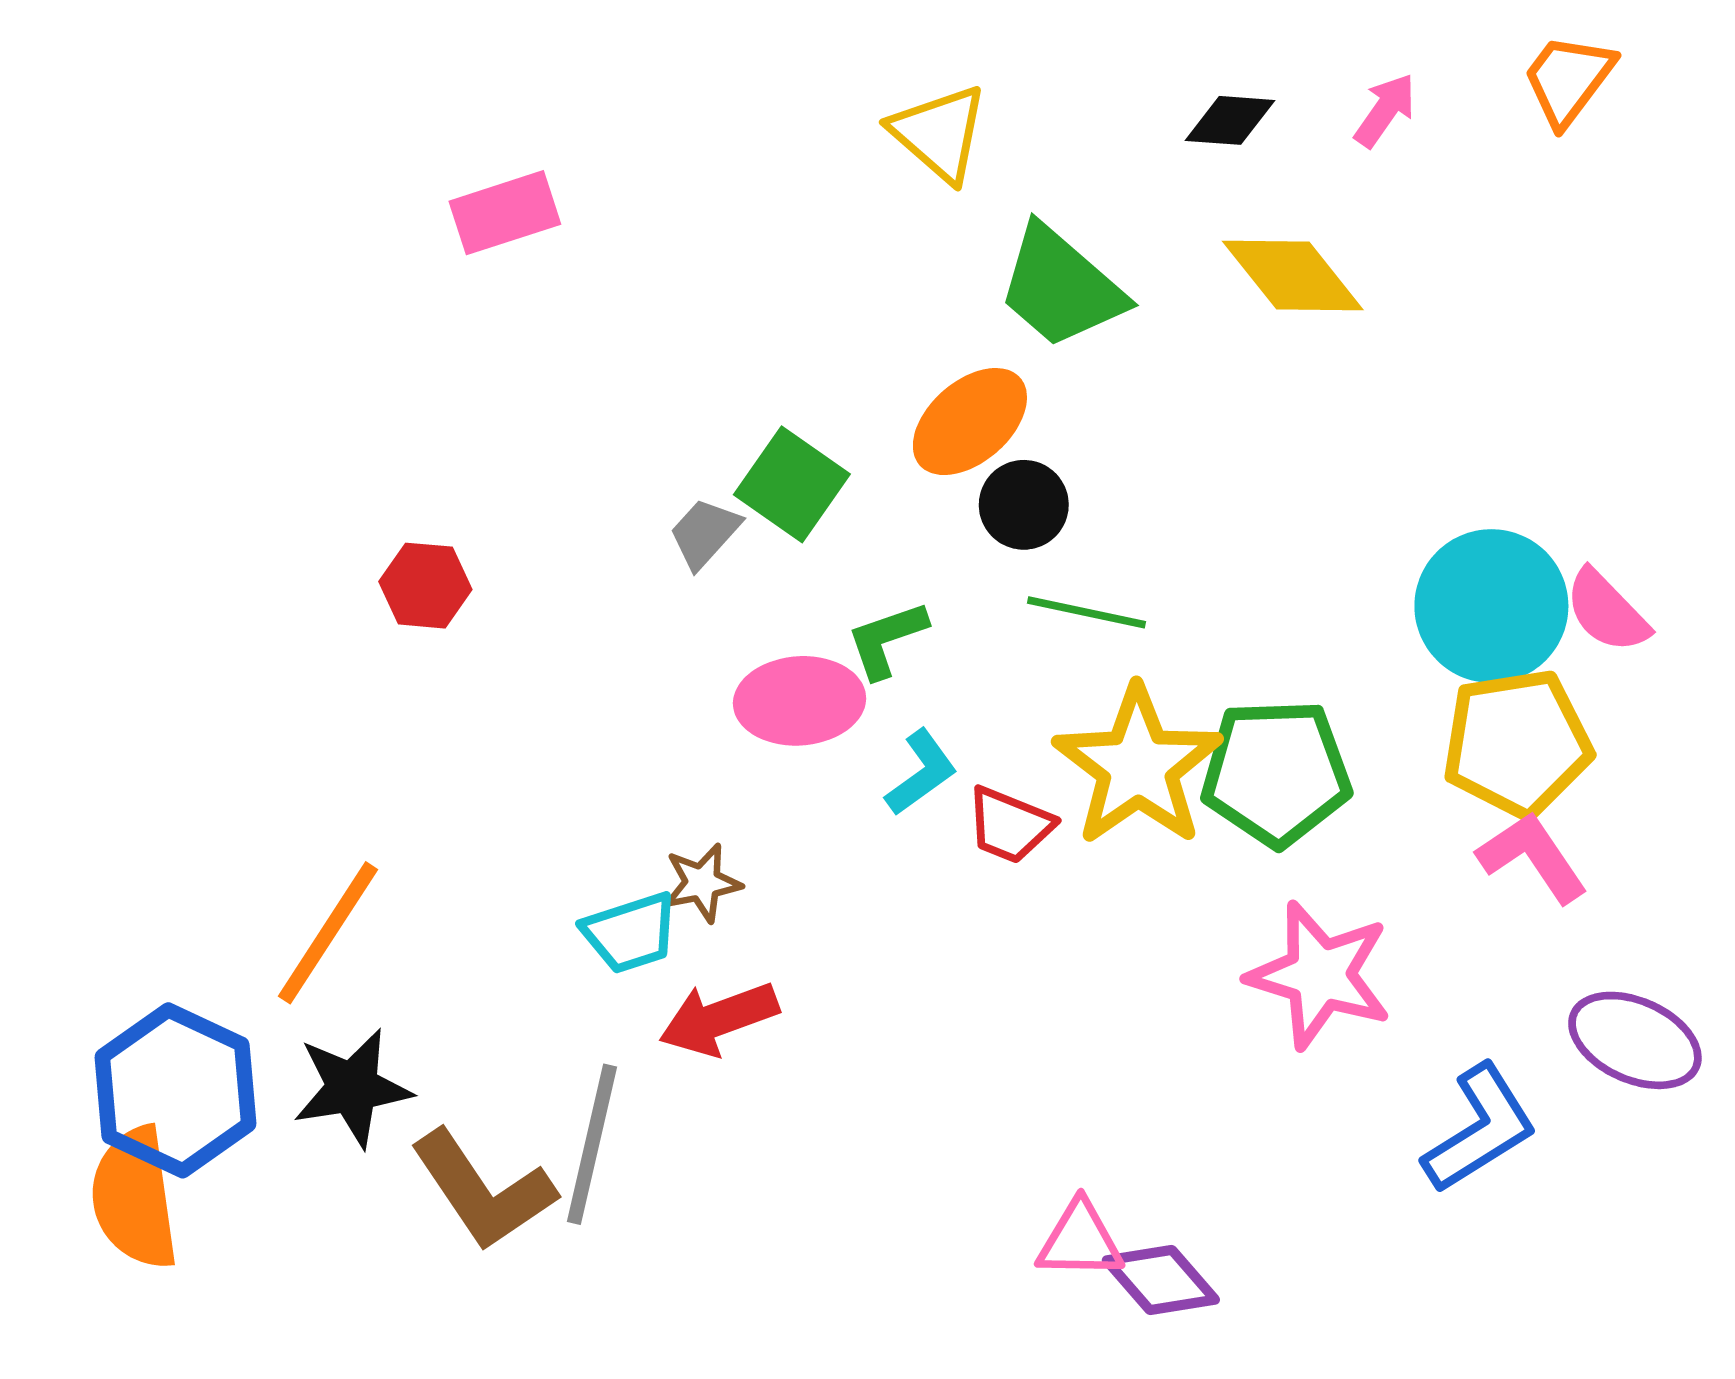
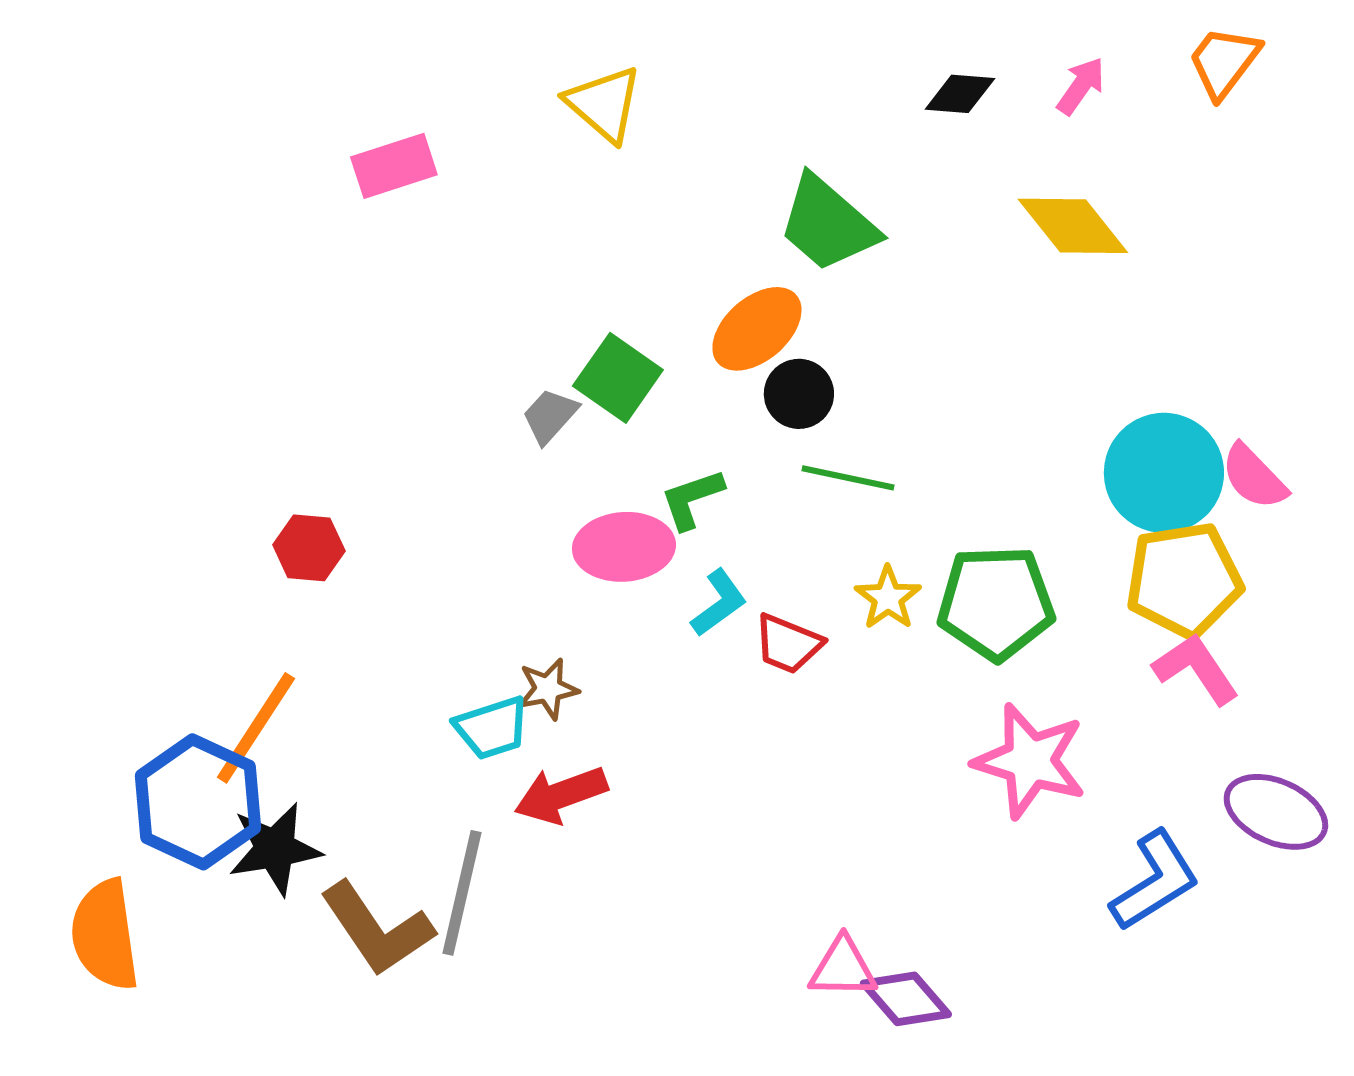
yellow triangle: (939, 133) -> (604, 104), moved
yellow diamond: (1293, 275) -> (1073, 226), moved
red hexagon: (425, 586) -> (309, 548), moved
yellow star: (1138, 766) -> (888, 598), size x0.5
blue hexagon: (176, 1090) -> (198, 802), moved

